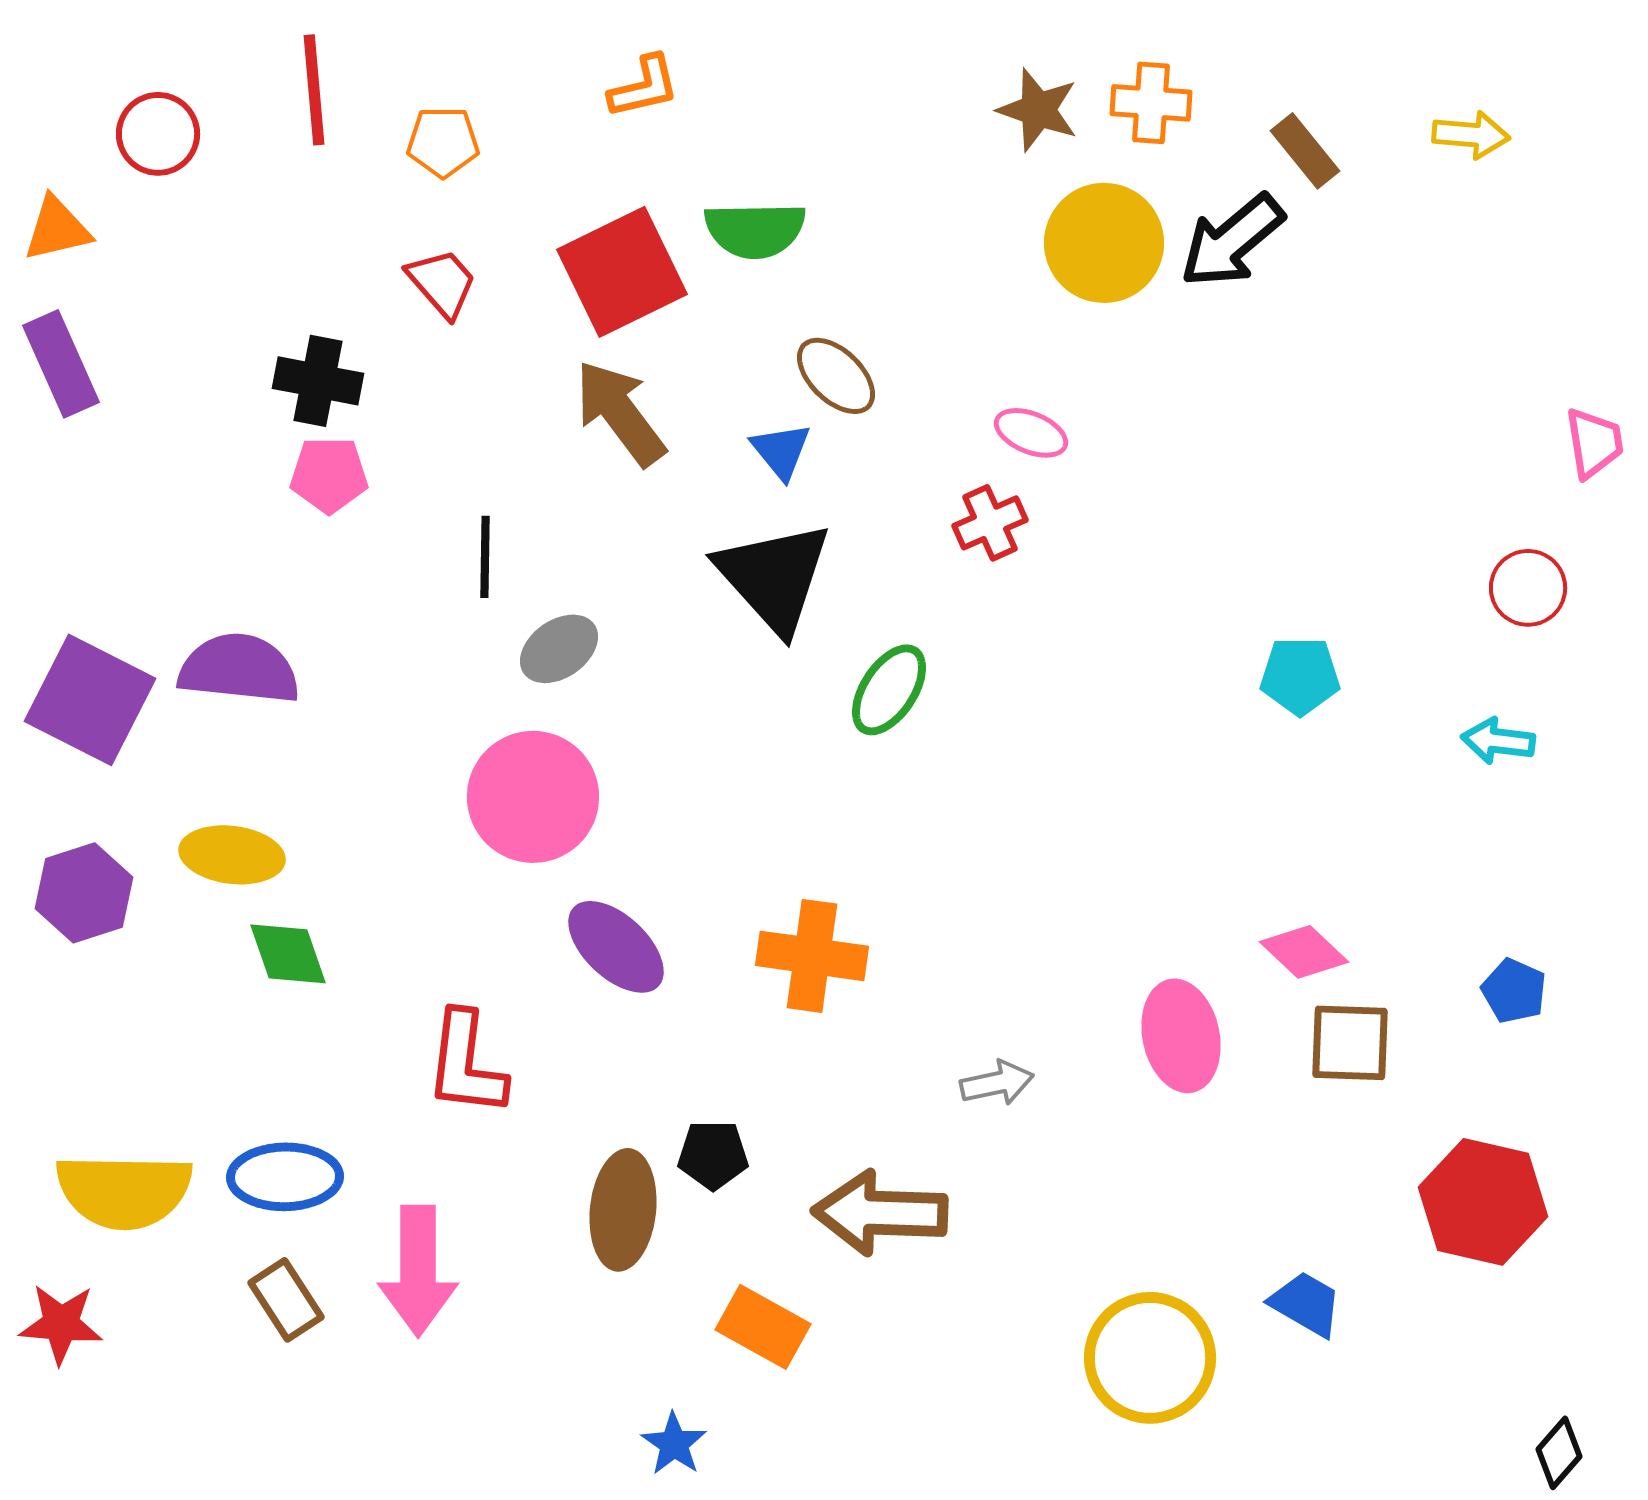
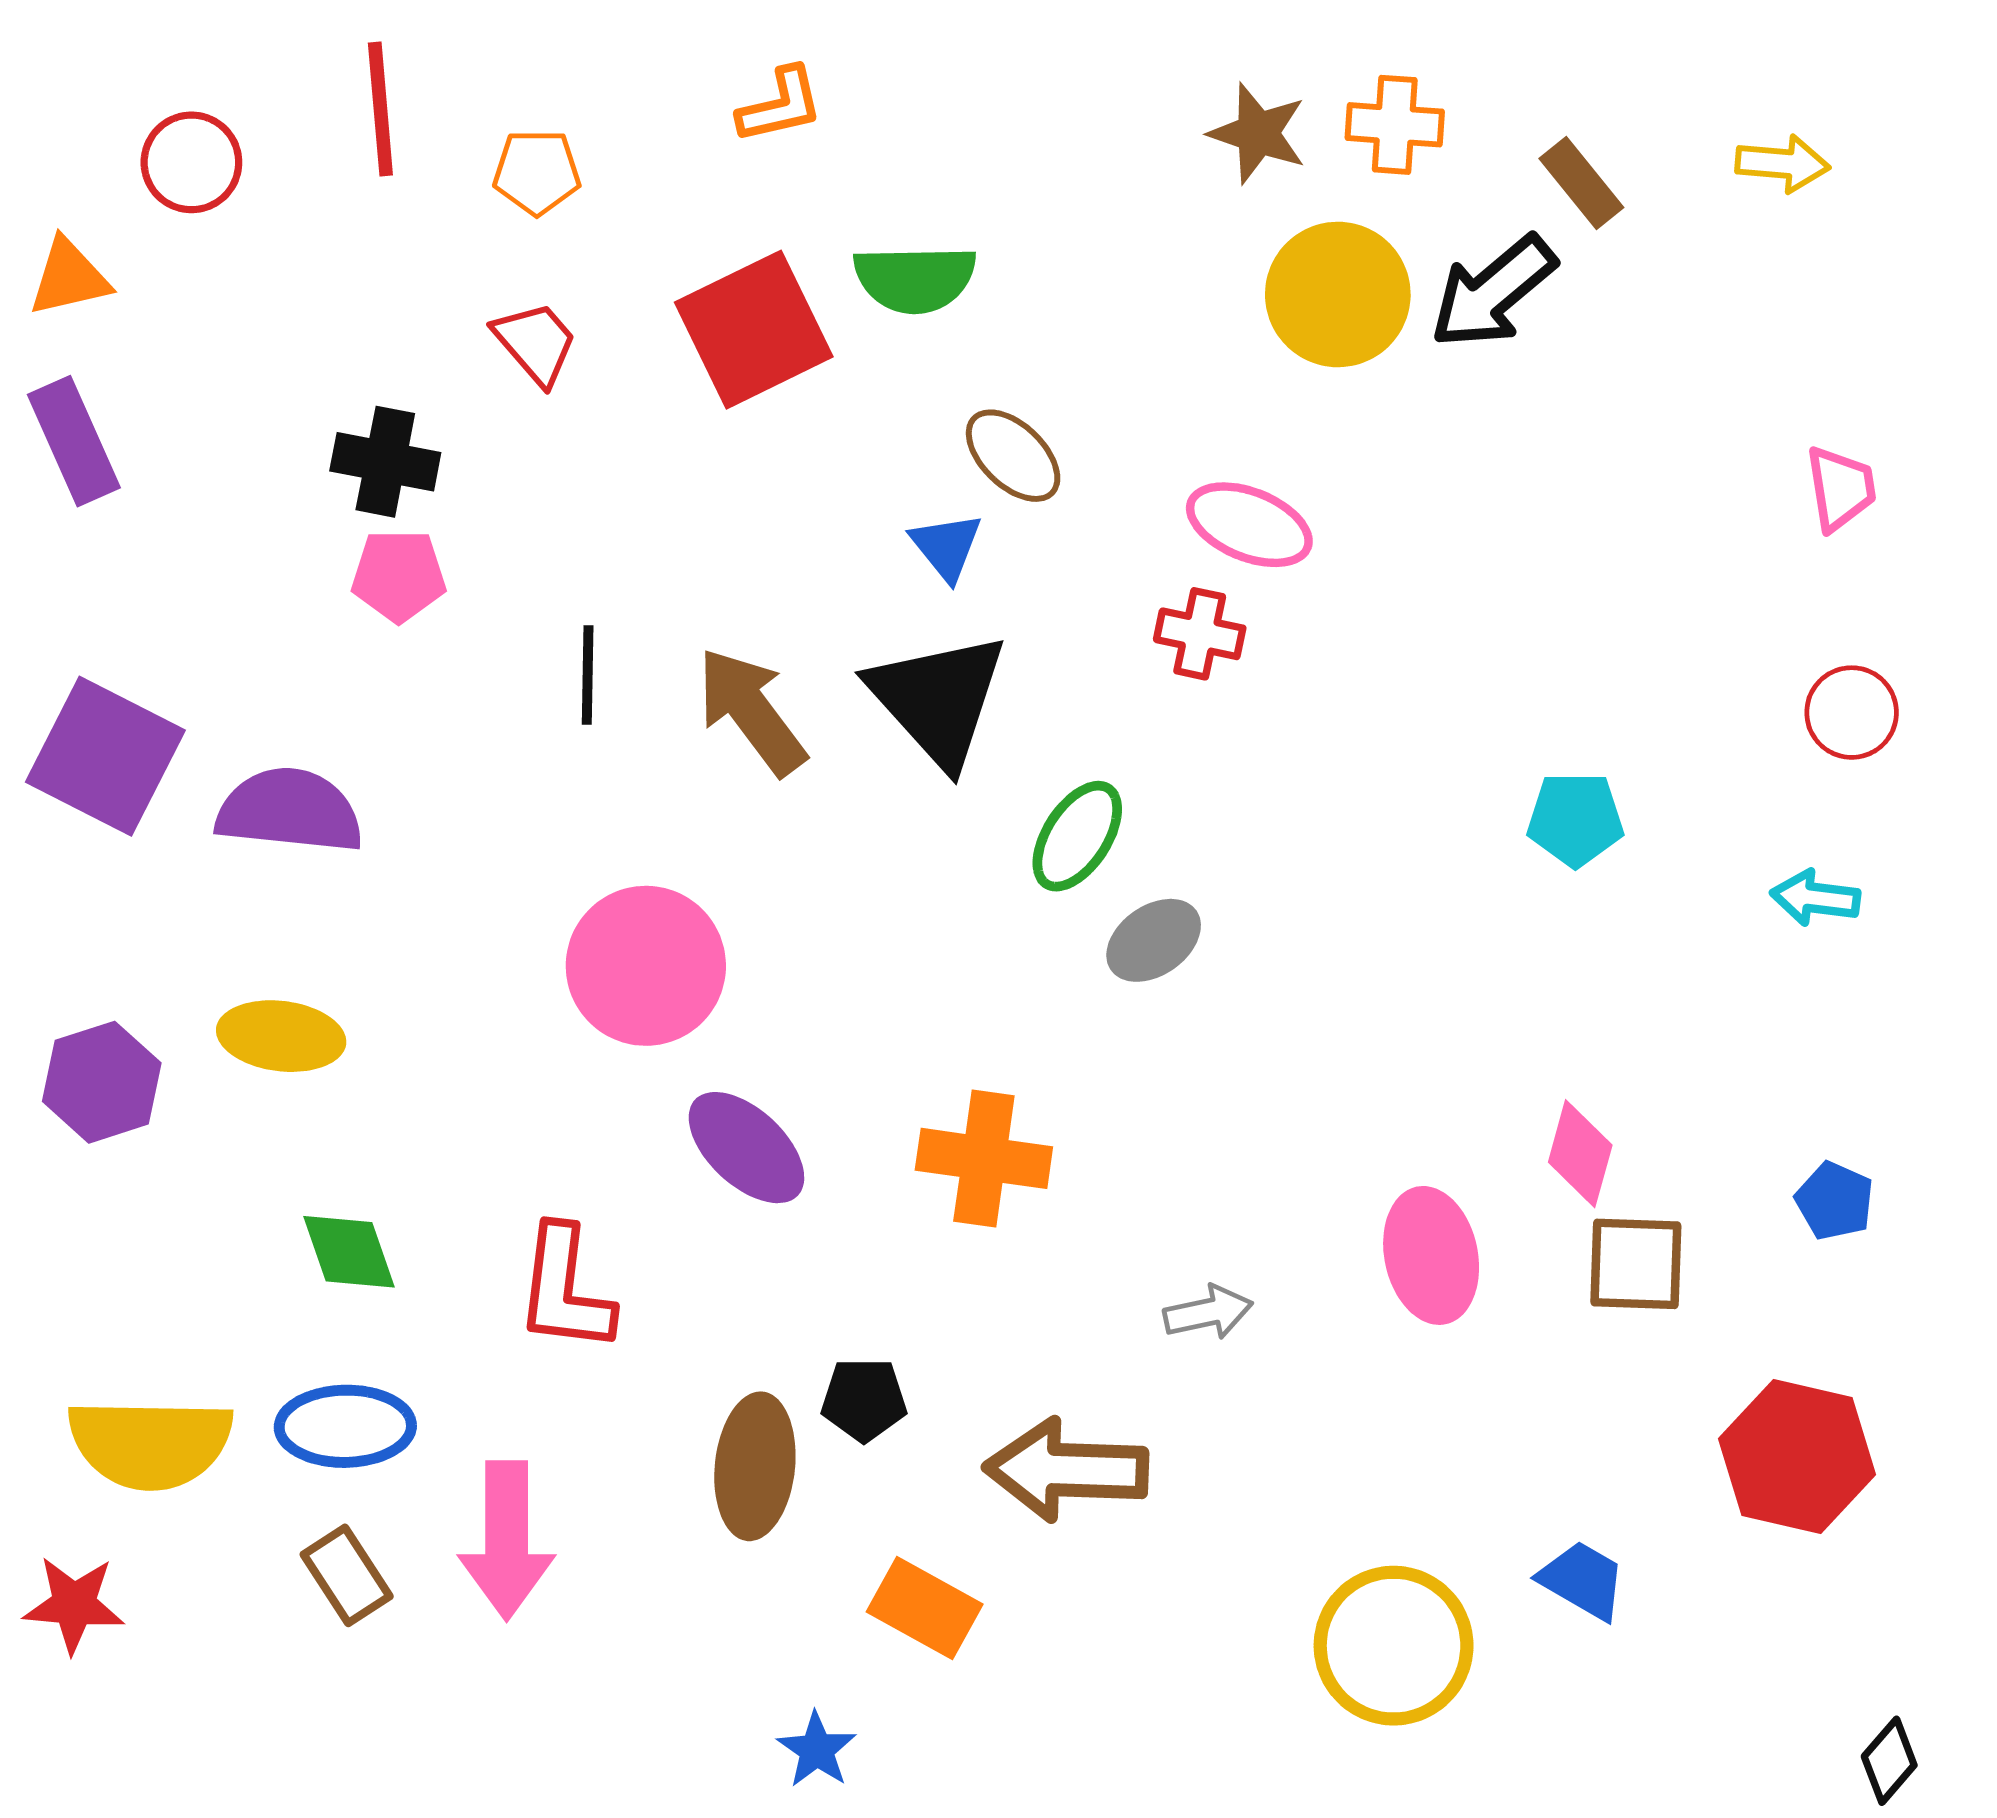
brown arrow: (620, 413) -> (751, 711), moved
pink ellipse: (1031, 433) -> (1249, 525), size x1.4
pink trapezoid: (1594, 443) -> (1841, 488), moved
red cross: (990, 523) -> (1200, 634), turned 36
gray ellipse: (559, 649) -> (1154, 940), moved
purple square: (90, 700) -> (105, 756), moved
pink diamond: (1304, 952) -> (1580, 1154), turned 62
green diamond: (288, 954) -> (349, 1252), moved

